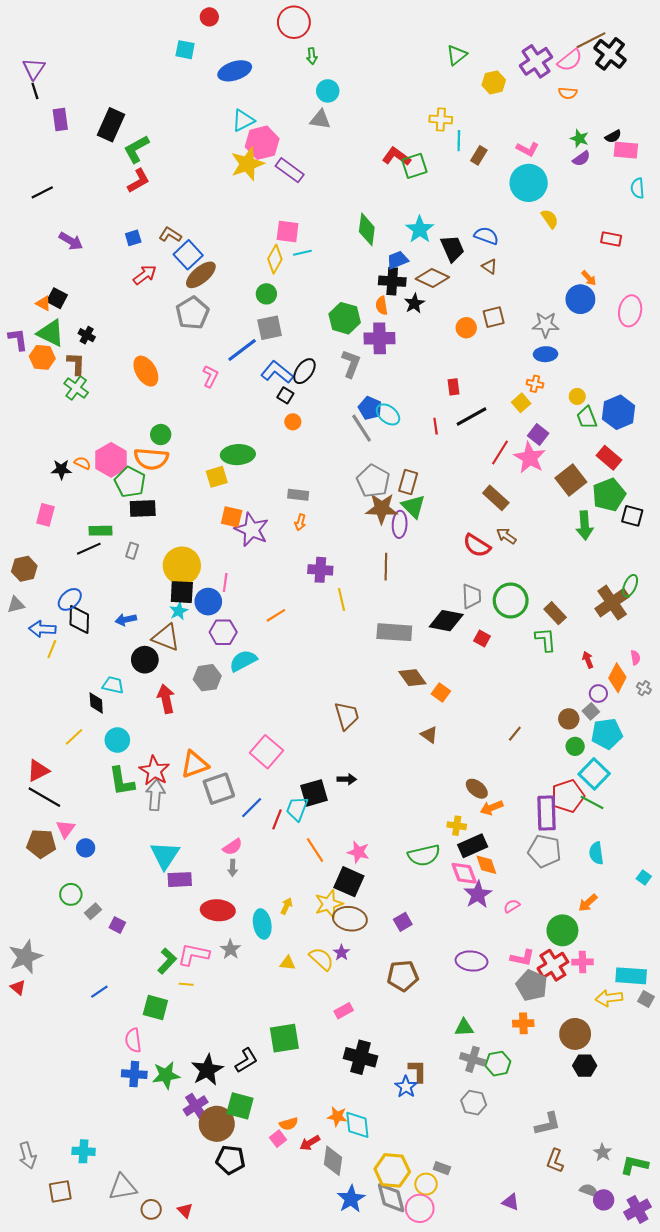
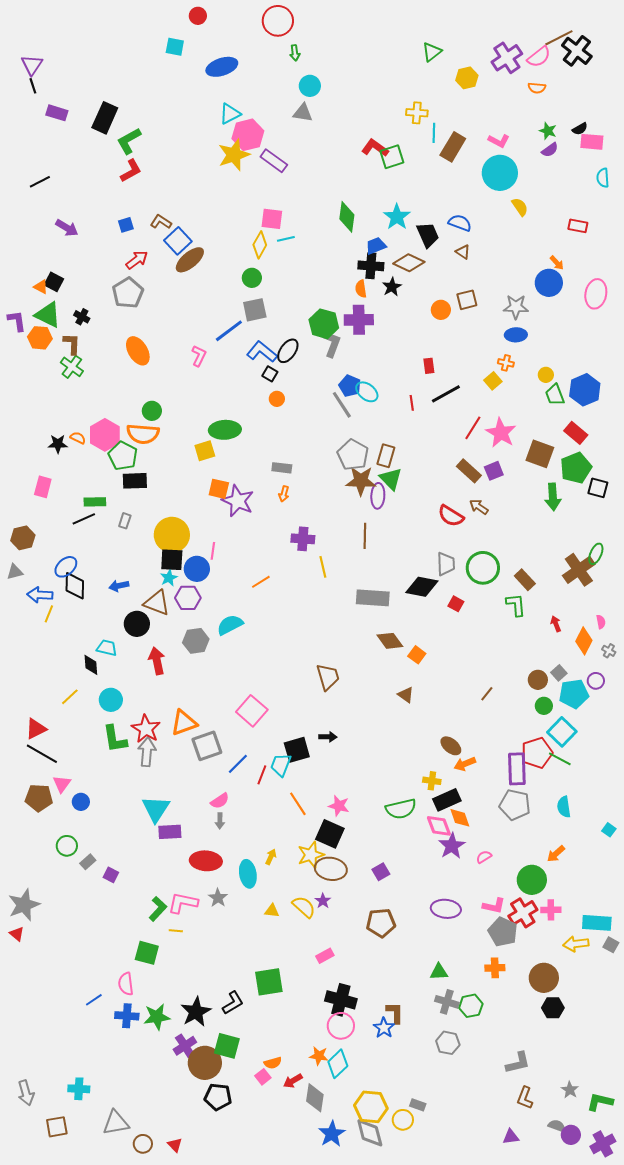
purple rectangle: (60, 119) -> (57, 113), turned -65
brown rectangle: (479, 155) -> (453, 147), size x1.6
gray pentagon: (192, 313) -> (128, 293), moved
green hexagon: (345, 318) -> (324, 324), moved
purple square: (538, 435) -> (494, 471), moved, turned 30
brown square: (571, 480) -> (540, 454), turned -32
purple hexagon: (223, 632) -> (188, 598), moved
purple circle: (598, 694) -> (596, 681), moved
blue line: (99, 992) -> (94, 1000), moved
cyan diamond: (357, 1125) -> (338, 1064), turned 52
purple triangle: (511, 1202) -> (511, 1137), moved, turned -30
pink circle: (420, 1208) -> (341, 1026), moved

